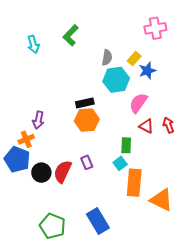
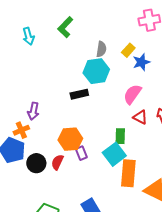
cyan hexagon: (116, 80) -> (96, 71), moved
orange hexagon: (87, 120) -> (70, 139), moved
cyan square: (120, 163) -> (114, 154), size x1.6
red semicircle: (63, 172) -> (57, 162), size x0.7

